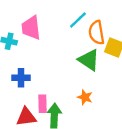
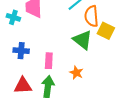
pink rectangle: (43, 104) -> (49, 61), moved

